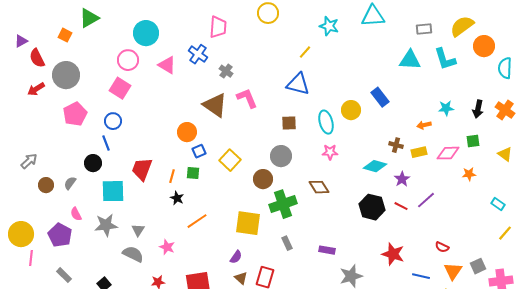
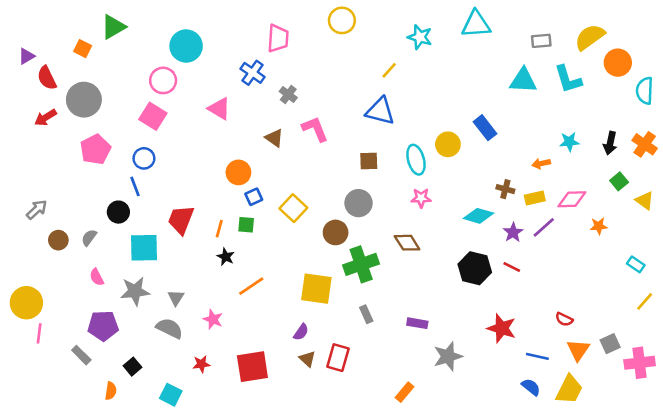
pink triangle: (167, 65) -> (219, 109), moved
brown triangle: (215, 105) -> (274, 138), size x0.6
green square: (473, 141) -> (619, 181), moved, turned -32
purple line: (426, 200) -> (544, 227), moved
purple pentagon: (60, 235) -> (103, 326), moved, turned -30

